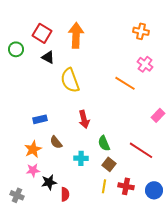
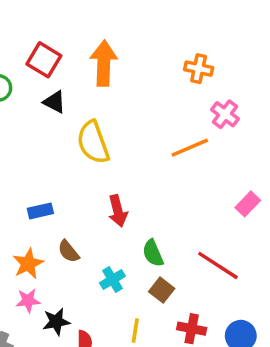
orange cross: (141, 31) -> (199, 69), moved
orange line: (125, 83) -> (190, 148), turned -55
cyan cross: (81, 158) -> (112, 279), turned -32
yellow line: (104, 186) -> (135, 330), moved

